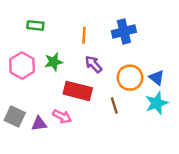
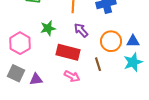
pink hexagon: (22, 65) -> (20, 43), moved
blue triangle: (157, 78) -> (133, 41), turned -40
pink arrow: (62, 116) -> (72, 76), moved

